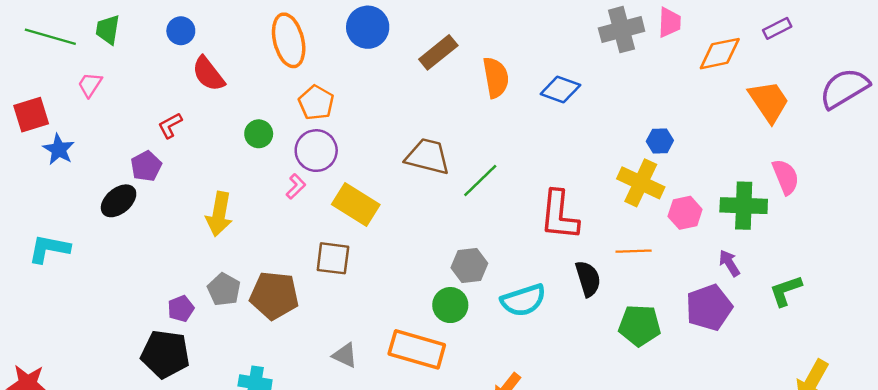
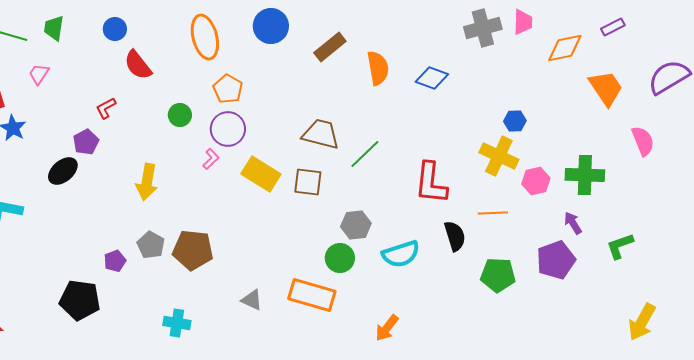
pink semicircle: (786, 177) -> (643, 141), moved
brown square: (333, 258) -> (308, 182), moved
black pentagon: (165, 354) -> (80, 300), moved

